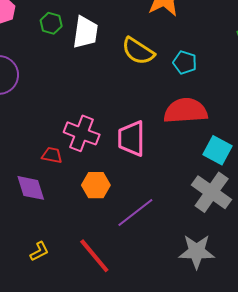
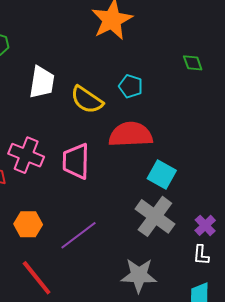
white trapezoid: (85, 32) -> (42, 82), moved
yellow semicircle: (138, 51) -> (87, 100), moved
orange hexagon: (96, 185) -> (28, 224), moved

